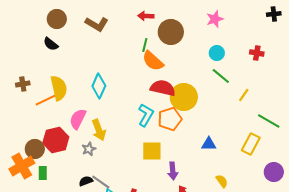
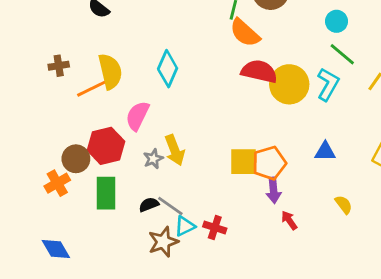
cyan L-shape: (146, 115) -> (328, 84), moved
orange pentagon: (170, 119) -> (269, 163), moved
yellow arrow: (99, 130) -> (175, 150), moved
orange cross: (22, 166) -> (57, 183), size x0.7
green rectangle: (43, 173) -> (106, 193), moved, size x1.6

